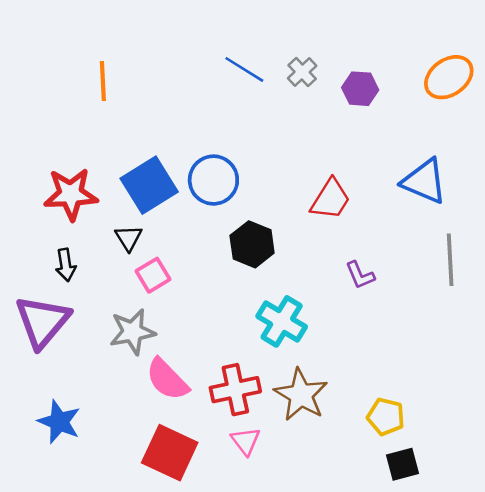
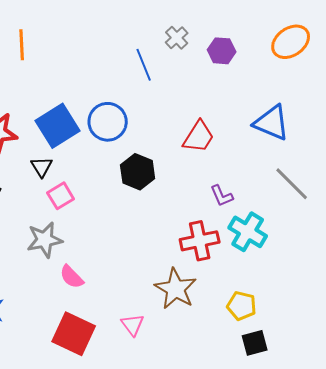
blue line: (244, 69) -> (144, 65), moved, turned 36
gray line: (450, 260) -> (292, 184), turned -42
cyan cross: (282, 321) -> (248, 232), moved
pink semicircle: (167, 379) -> (72, 277), size x0.7
red cross: (235, 390) -> (200, 241), moved

